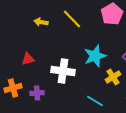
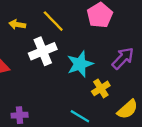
white cross: (63, 71) -> (43, 51), moved, turned -30
purple cross: (37, 93) -> (20, 115), moved

